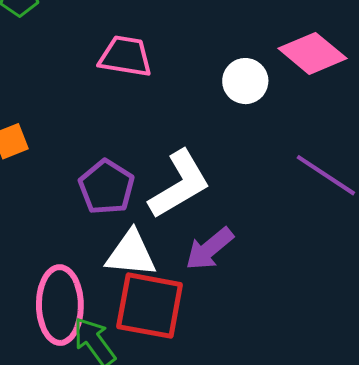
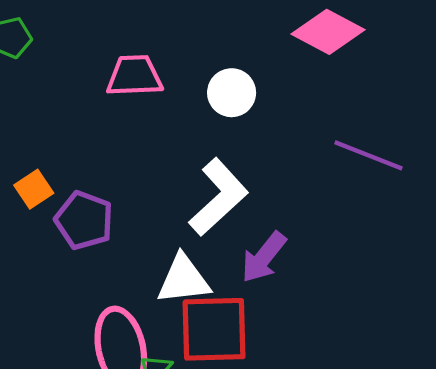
white circle: (245, 81) -> (232, 93), moved
purple pentagon: (106, 187) -> (84, 220), moved

